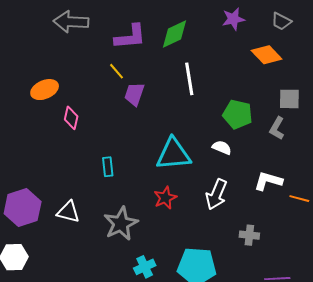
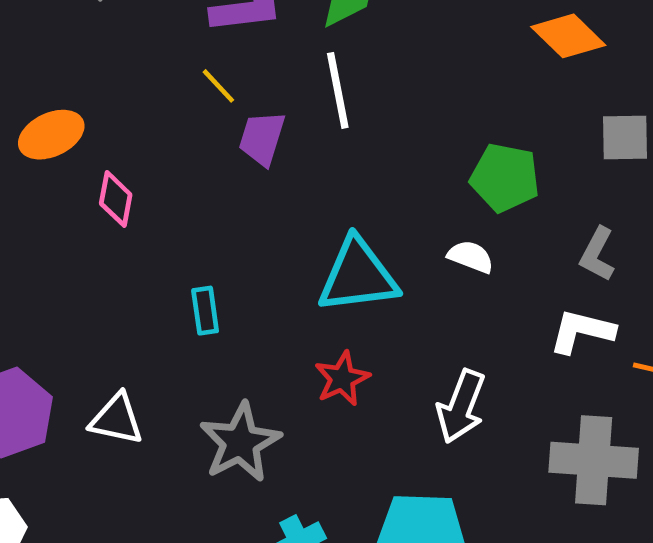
white line: (189, 79) -> (338, 90), moved
gray L-shape: (277, 128) -> (597, 254), moved
white arrow: (216, 194) -> (461, 406), moved
gray cross: (249, 235) -> (594, 460), moved, size x1.8

